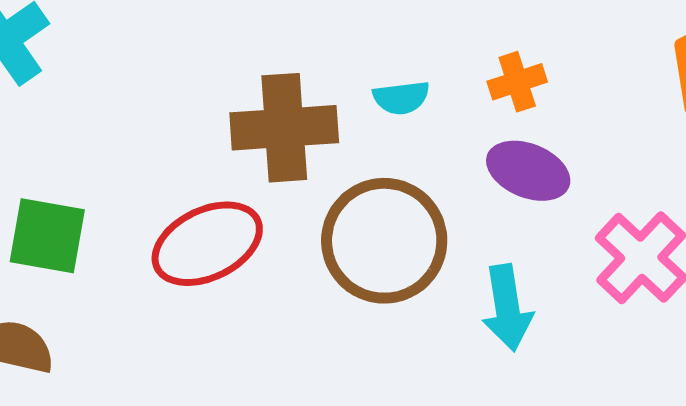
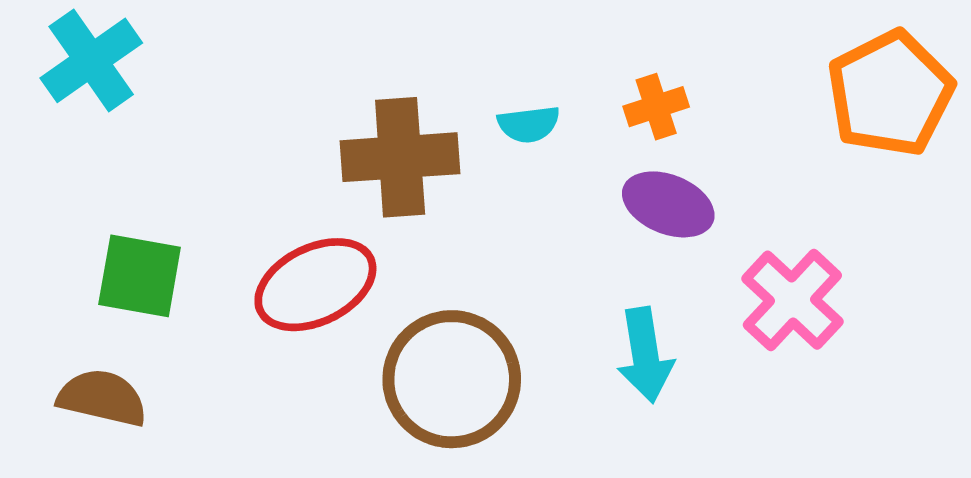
brown circle: (384, 241) -> (452, 379), moved

